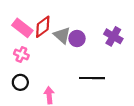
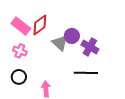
gray triangle: (62, 35) -> (60, 43), moved
purple cross: (113, 36) -> (90, 47), moved

